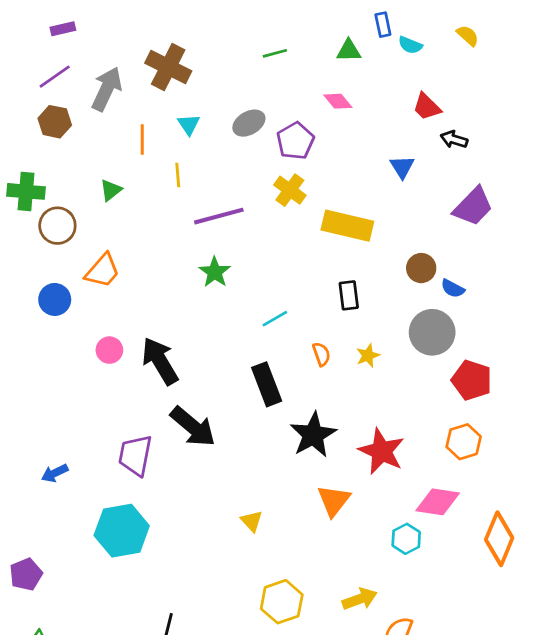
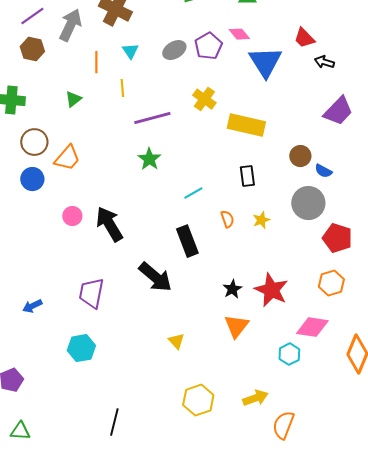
purple pentagon: (295, 141) -> (208, 46), moved
blue triangle: (402, 167) -> (265, 62), moved, size x1.8
brown circle: (57, 226) -> (34, 142), moved
black arrow: (193, 427) -> (155, 277), moved
black star: (313, 435) -> (232, 289), moved, size x0.6
cyan hexagon: (122, 531) -> (81, 348), size x0.7

